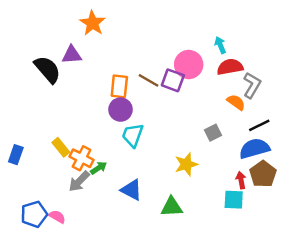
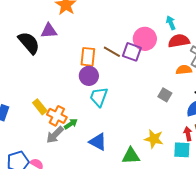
orange semicircle: (236, 102) -> (184, 70), turned -42
gray square: (213, 133) -> (165, 95), turned -32
yellow star: (186, 164) -> (154, 139), moved, turned 30

